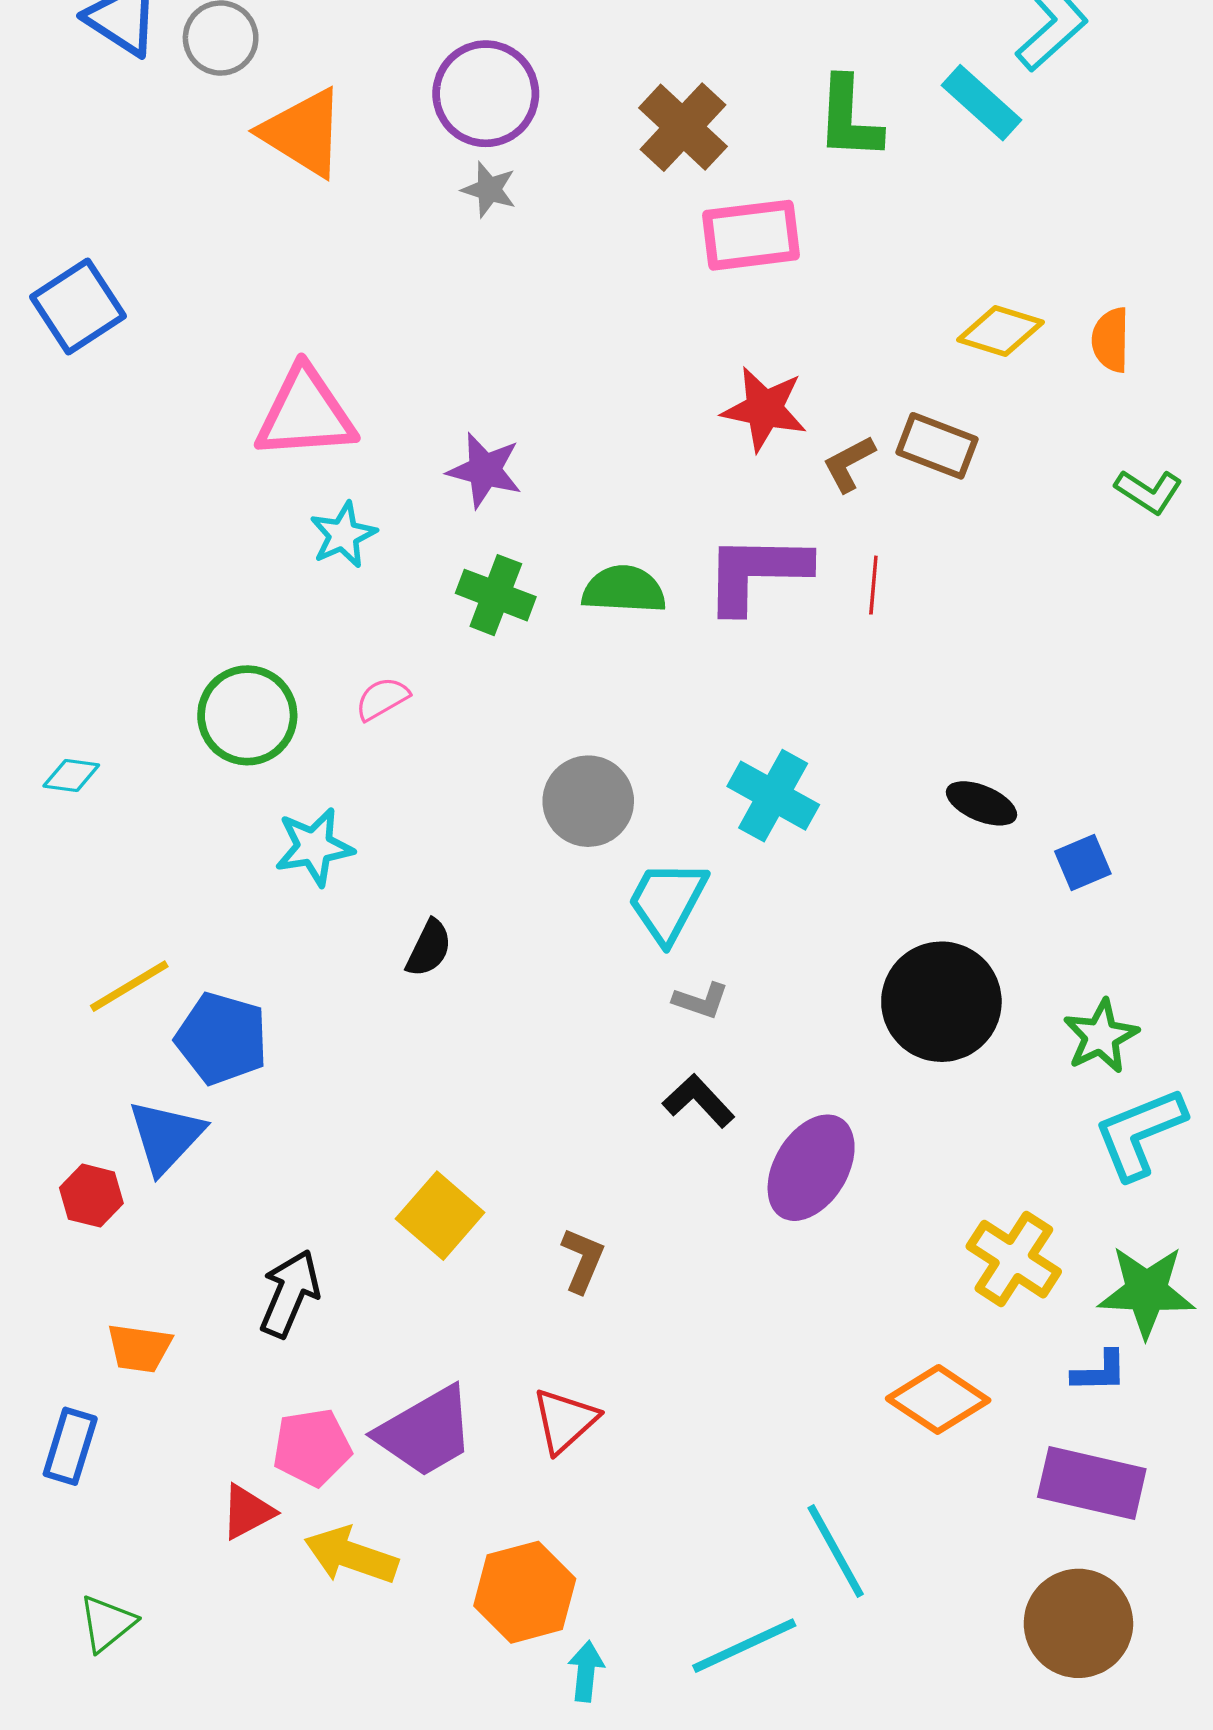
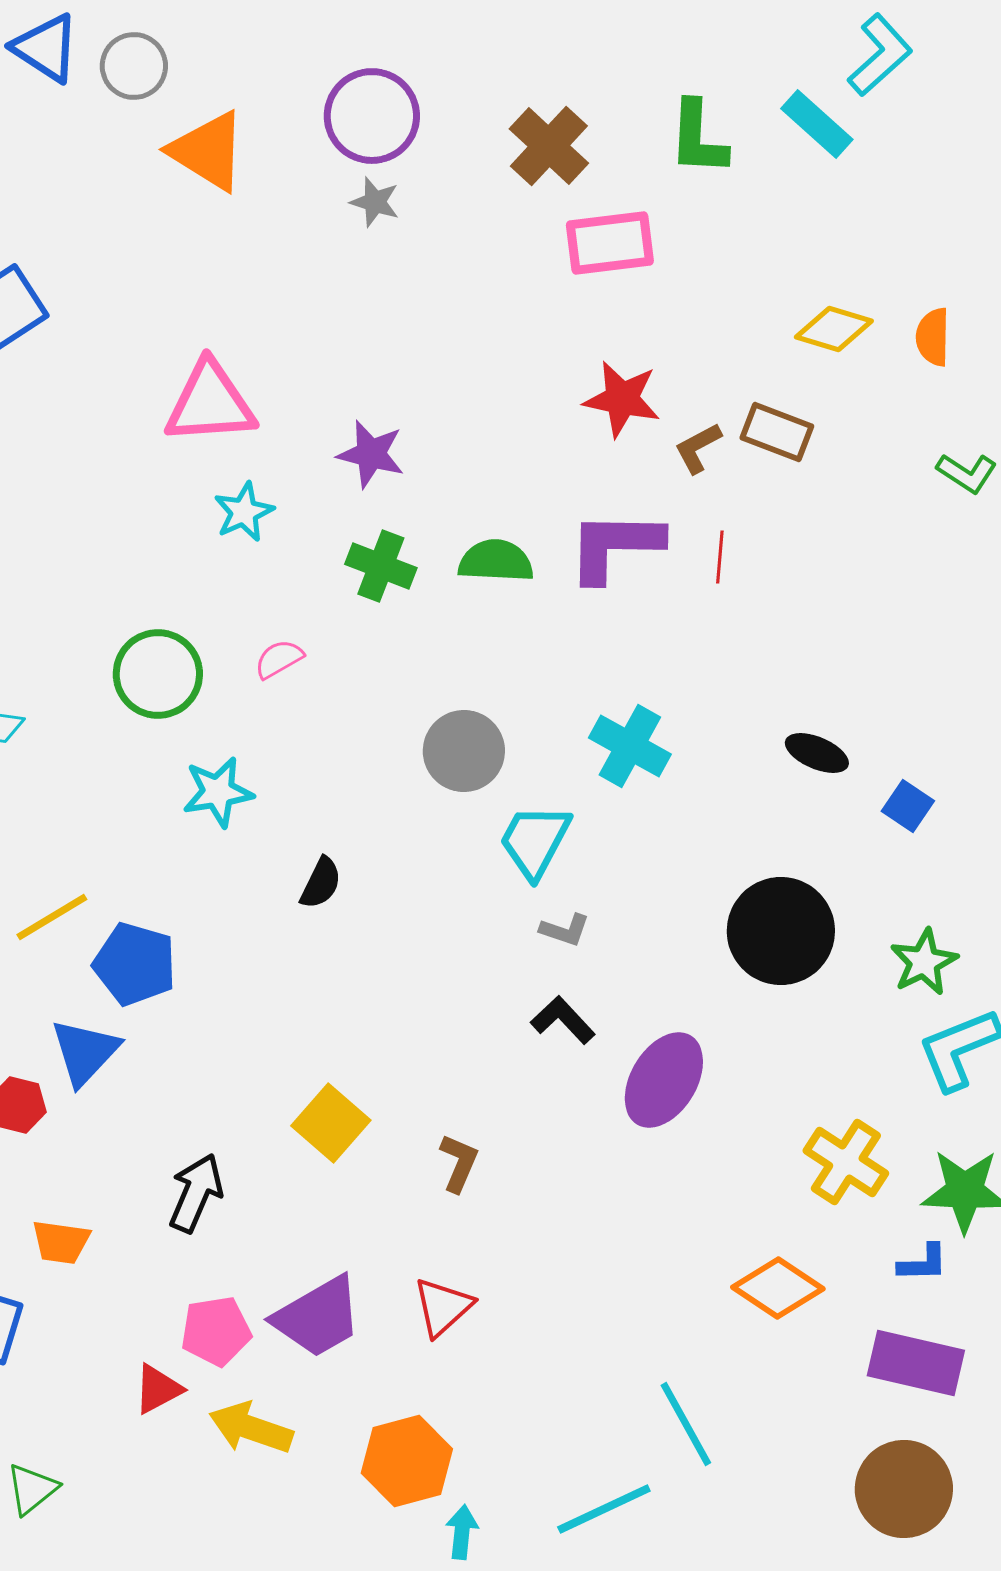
blue square: (1083, 862) -> (908, 806), turned -33

